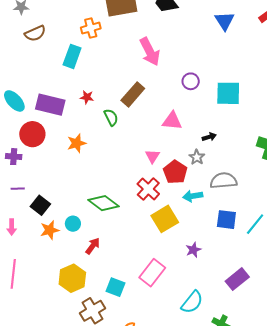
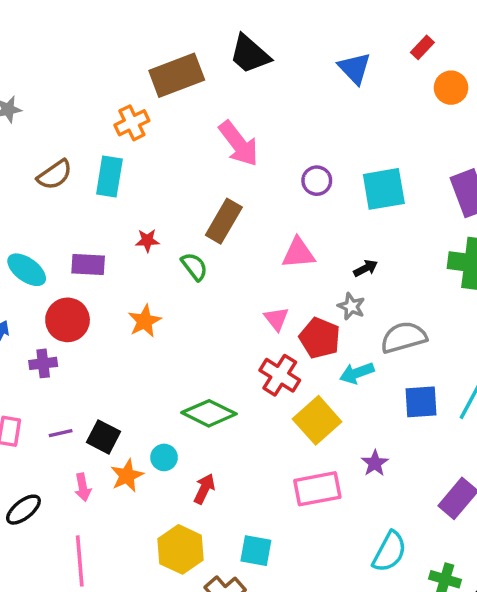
brown semicircle: (35, 33) -> (55, 175), moved
purple rectangle: (50, 105) -> (88, 264), size x0.7
purple line: (18, 189) -> (61, 433), moved
pink arrow: (12, 227) -> (83, 487), moved
pink rectangle: (152, 273) -> (317, 489), moved, turned 52

